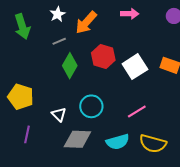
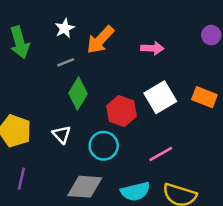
pink arrow: (130, 14) -> (152, 48), moved
red hexagon: (103, 56) -> (121, 111), moved
white triangle: (59, 114) -> (62, 134), moved

